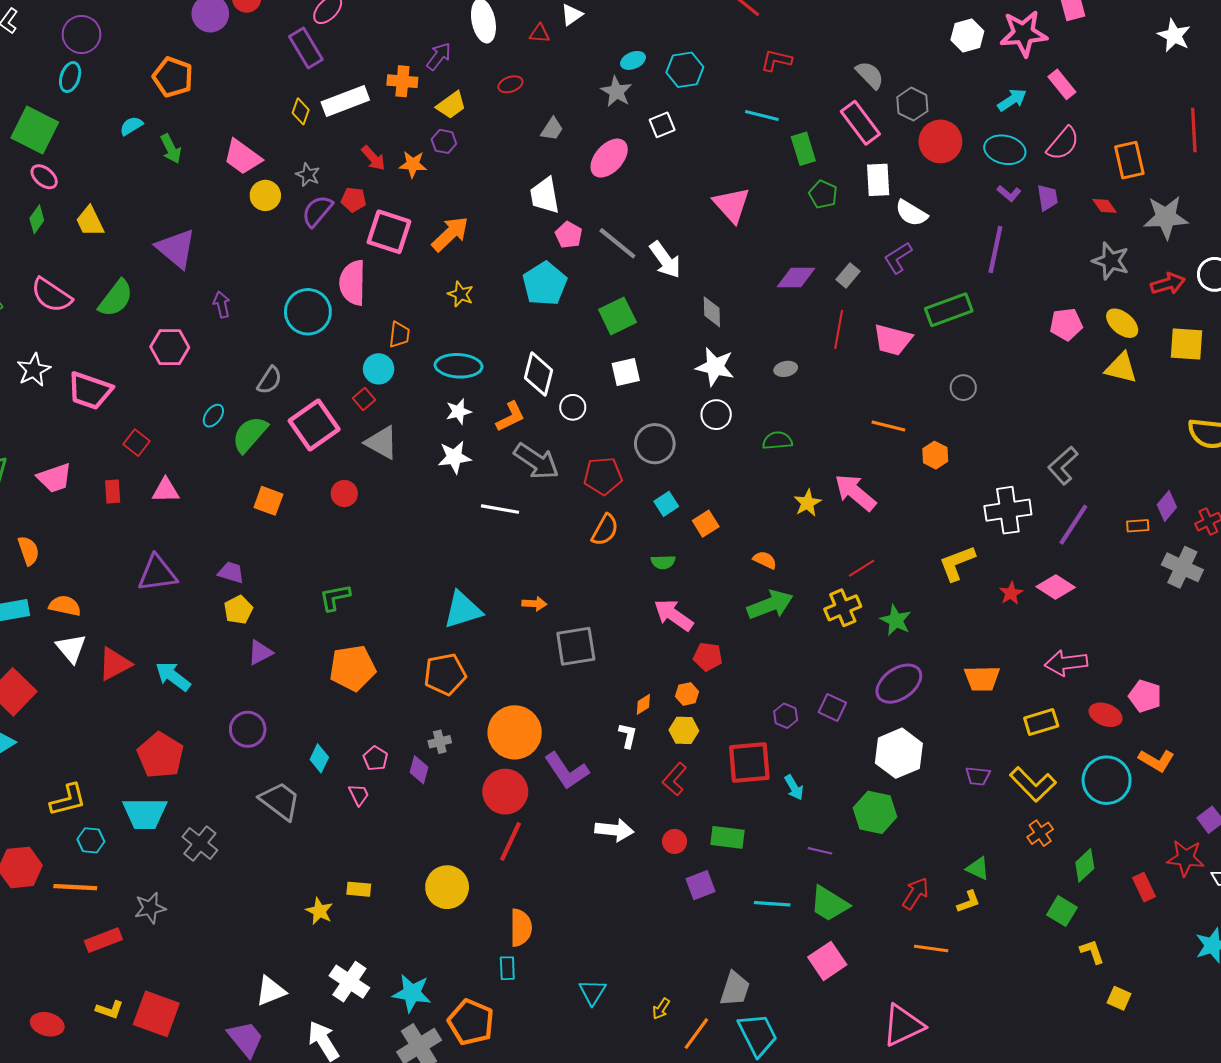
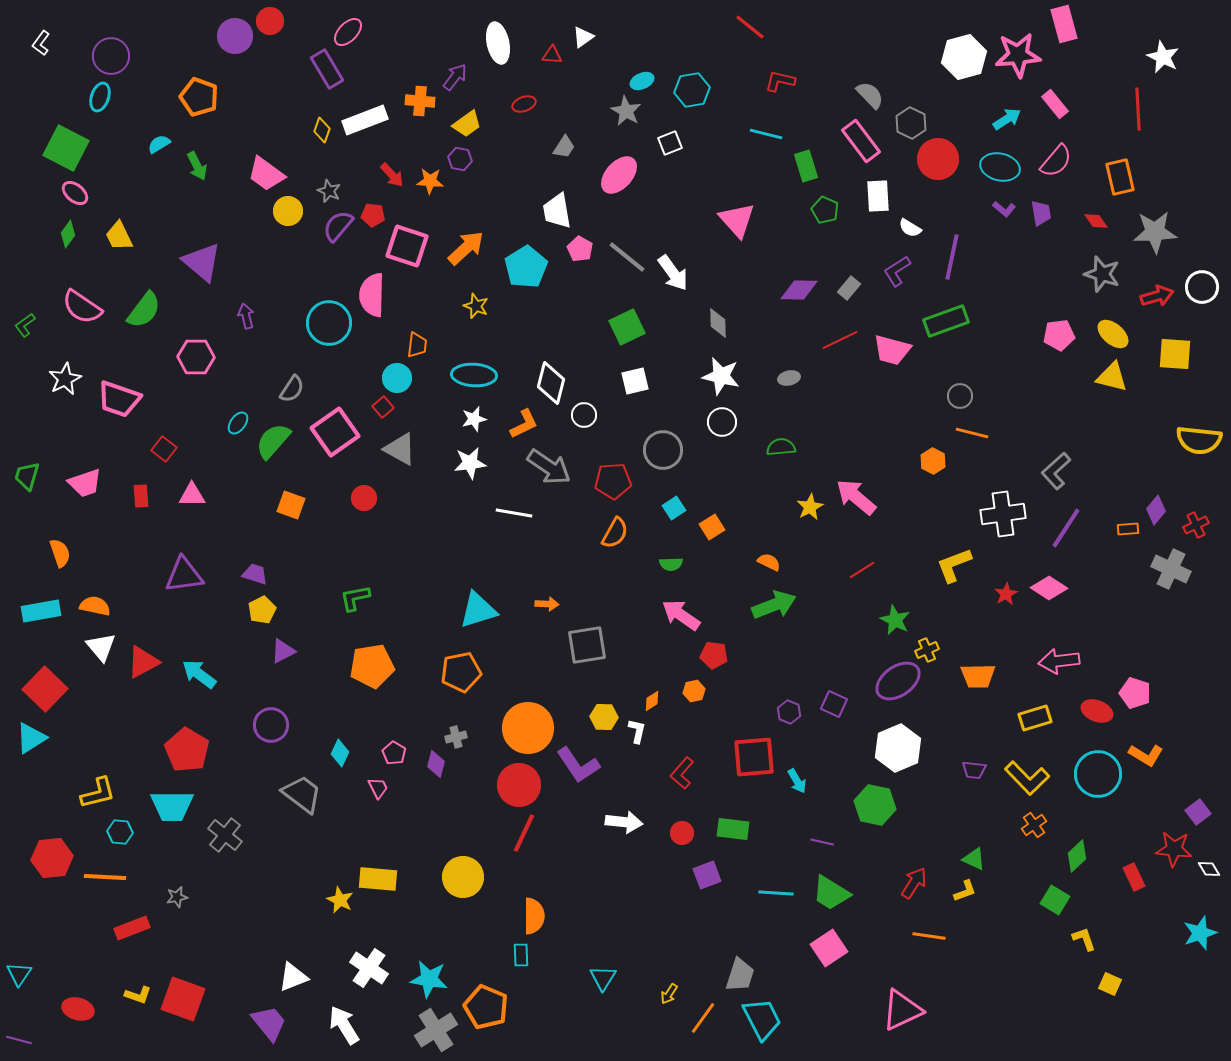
white hexagon: (967, 36) -> (964, 57), size x1.4
red line: (1194, 130) -> (1138, 109), moved
white semicircle: (911, 213) -> (910, 228), size x0.7
purple line: (995, 249) -> (952, 257), moved
cyan pentagon: (545, 284) -> (526, 267), moved
red line: (839, 329) -> (840, 340), turned 54
orange line: (888, 426) -> (972, 433), moved
yellow cross: (843, 608) -> (927, 650), moved, size x0.7
yellow hexagon: (684, 730) -> (604, 717), moved
yellow rectangle: (359, 889) -> (378, 879), size x1.6
gray star: (150, 908) -> (177, 897), size x0.7

